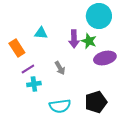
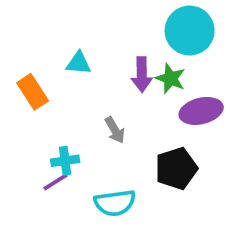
purple line: (28, 69) -> (56, 182), moved
black pentagon: (96, 102) -> (176, 168), moved

